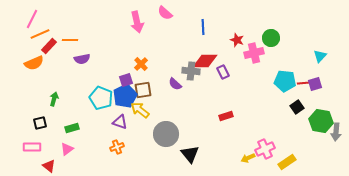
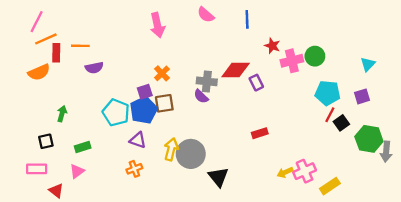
pink semicircle: (165, 13) -> (206, 15), moved
blue line: (203, 27) -> (247, 19), moved
green circle: (271, 38) -> (315, 56), moved
red rectangle: (49, 46) -> (56, 53), turned -42
gray cross: (191, 71) -> (207, 81), moved
red line: (304, 83) -> (330, 115), moved, turned -56
yellow arrow: (140, 110) -> (171, 149), moved, turned 66
yellow arrow: (248, 158) -> (285, 172), moved

